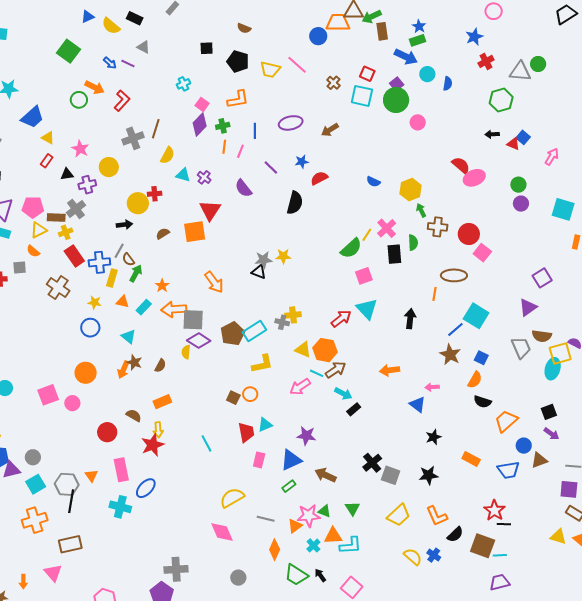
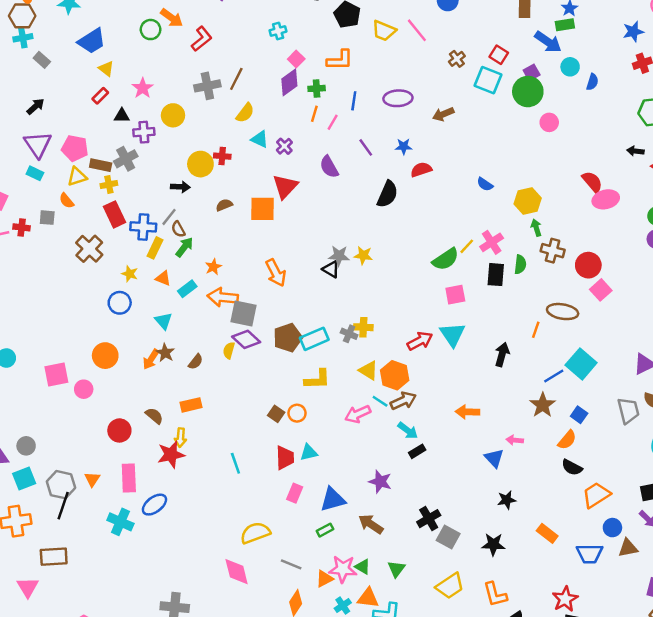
purple star: (306, 436) -> (380, 482), moved

